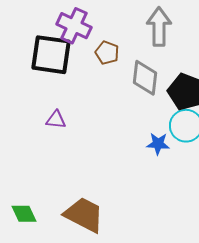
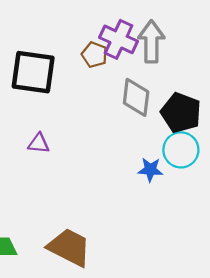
purple cross: (74, 26) -> (119, 39), moved
brown pentagon: (107, 53) -> (94, 55), moved

